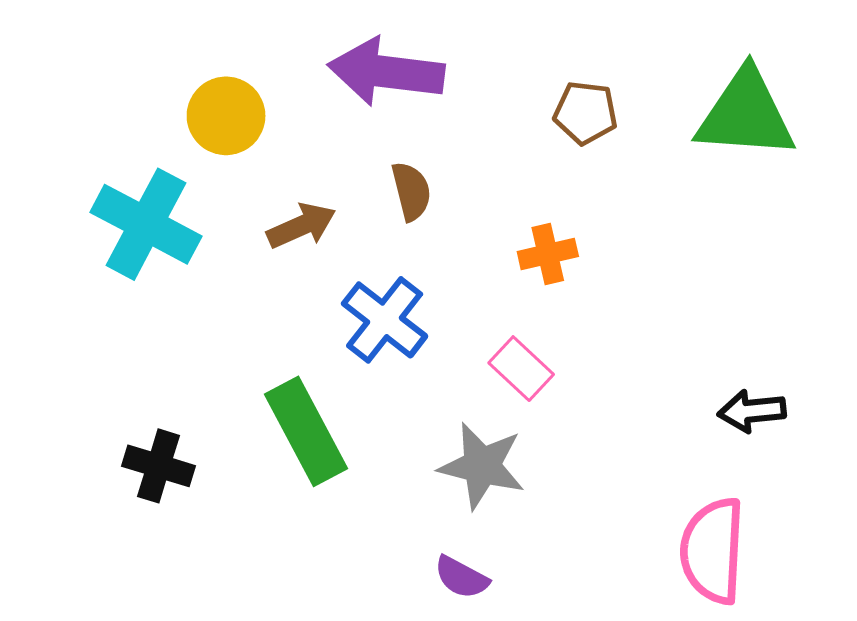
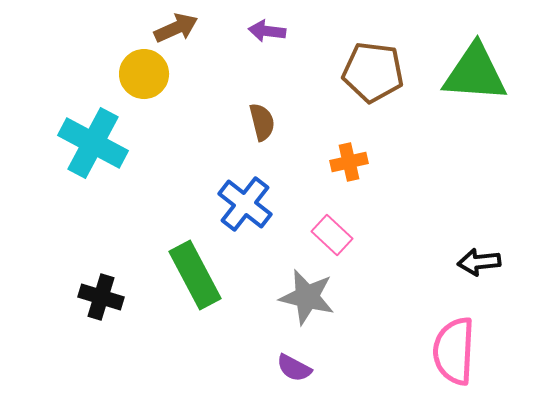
purple arrow: (386, 72) -> (267, 31), moved, size x0.5
brown pentagon: (585, 113) -> (373, 72), size x1.5
brown arrow: (301, 226) -> (176, 28), moved

